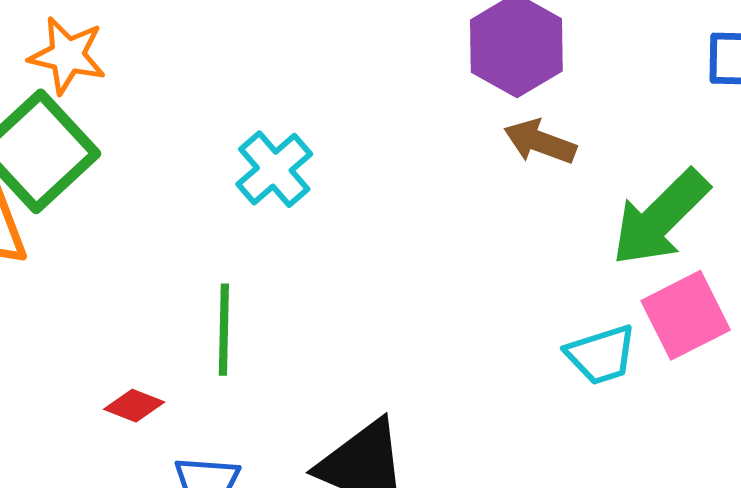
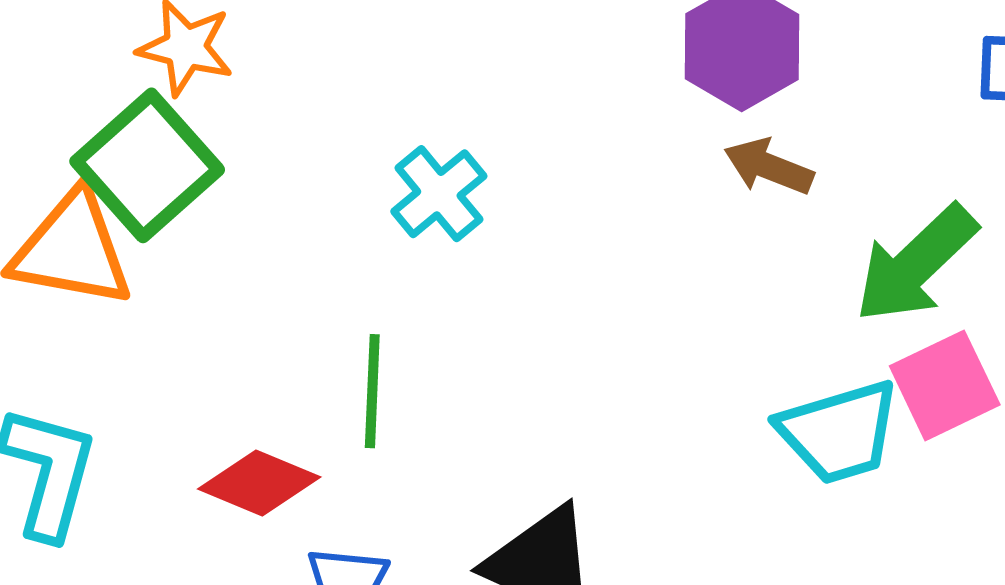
cyan trapezoid: (601, 355) -> (839, 432), size x1.4
red diamond: (134, 406) -> (259, 483), size x1.6

